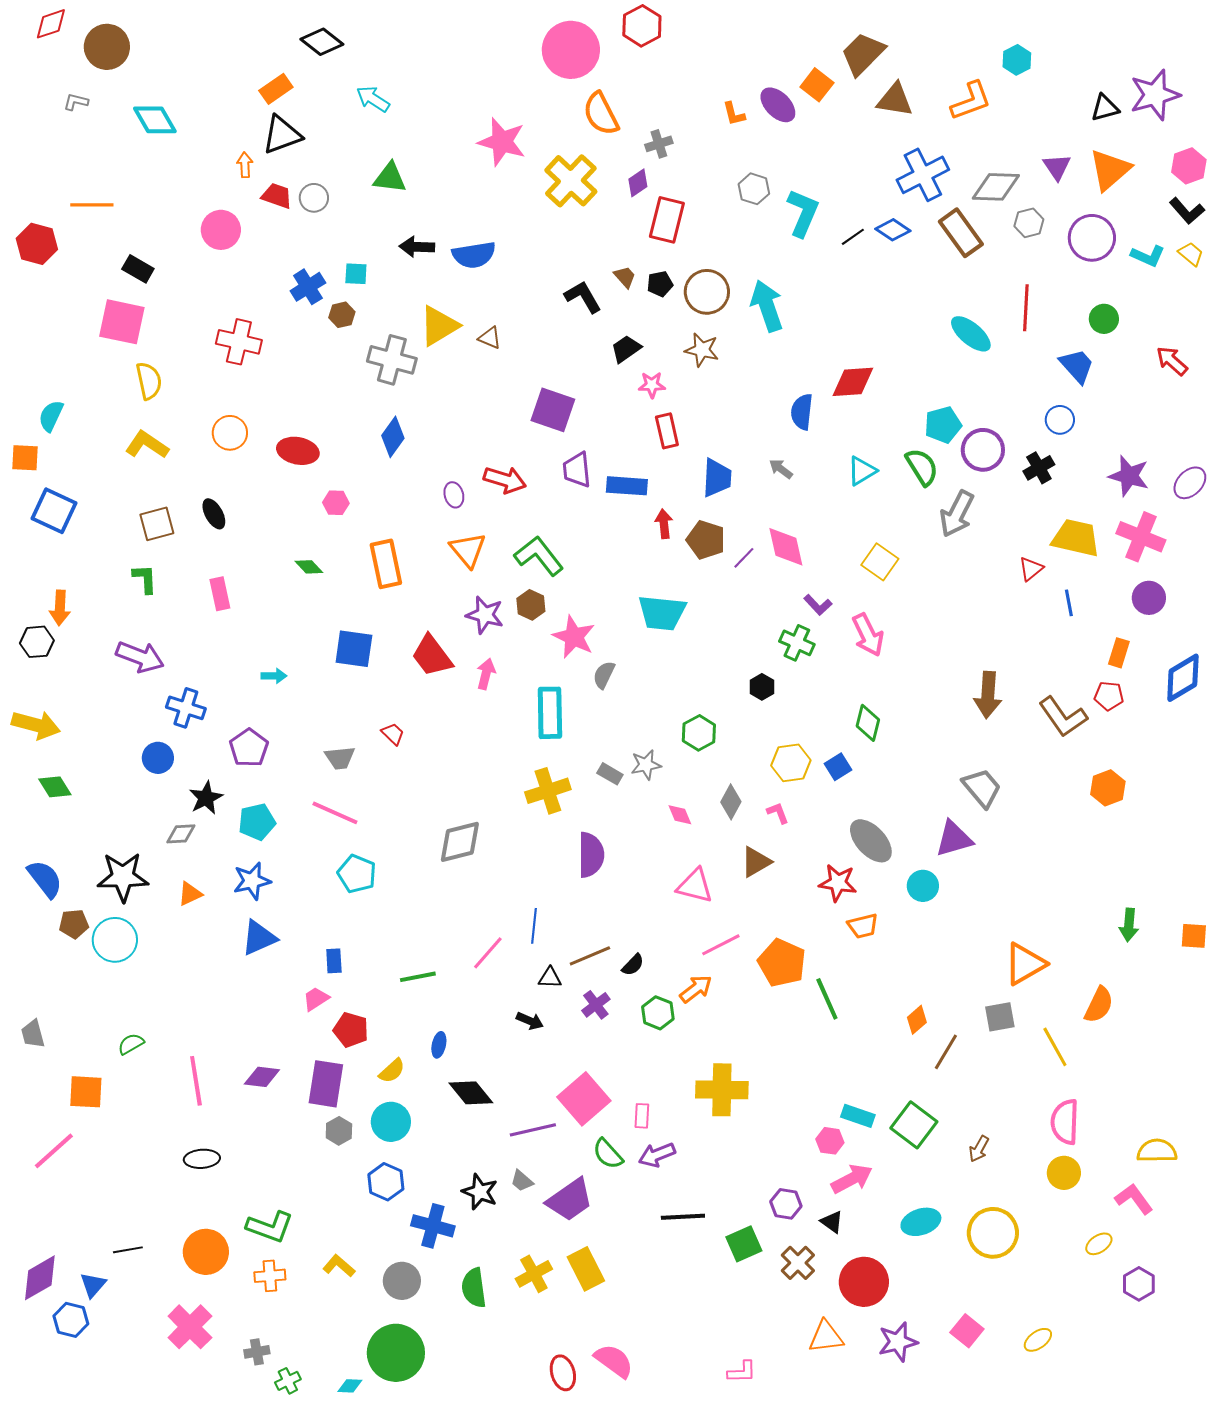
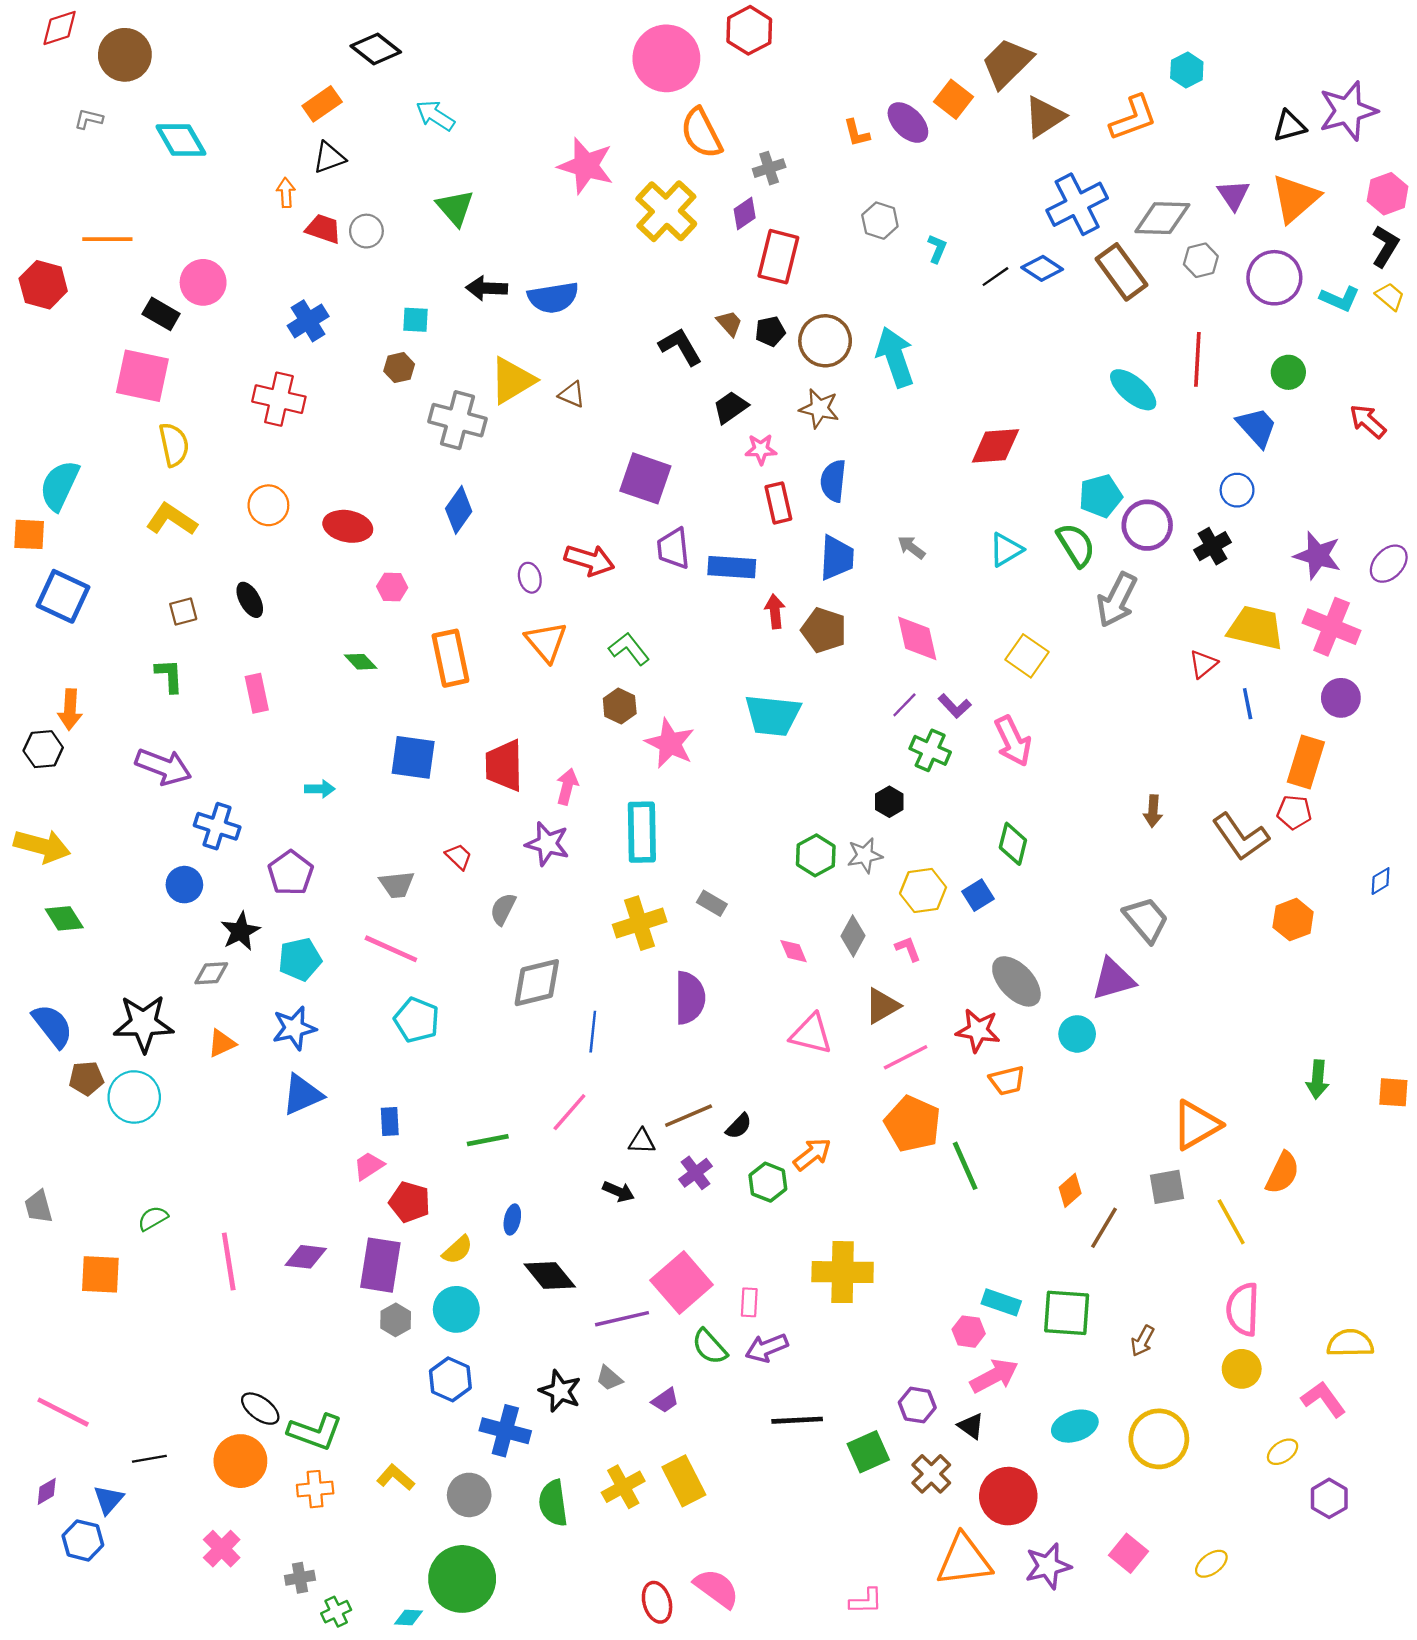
brown triangle: (895, 100) -> (1044, 117), turned -42
black triangle: (282, 135) -> (329, 158), size x0.7
green triangle: (390, 178) -> (455, 208), turned 42
black L-shape: (1187, 211) -> (1385, 246), turned -108
cyan L-shape: (803, 213) -> (937, 249), size x0.5
pink circle: (221, 230) -> (203, 282), moved
blue cross: (308, 287) -> (308, 321), moved
blue semicircle: (802, 412) -> (833, 481), moved
cyan semicircle: (51, 416) -> (60, 485), size x1.4
brown square: (157, 524) -> (183, 612), size x0.7
green L-shape: (539, 556) -> (629, 649), size x0.7
purple line: (744, 558) -> (904, 705), moved
purple star: (485, 615) -> (547, 844), moved
orange rectangle: (1119, 653) -> (1306, 762), size x1.5
red trapezoid: (432, 656) -> (504, 766), turned 36
gray semicircle: (604, 675) -> (503, 909), moved
blue diamond: (1183, 678) -> (1381, 881), moved, size x0.5
brown arrow: (988, 695) -> (1153, 811), size x0.6
gray star: (646, 765) -> (865, 855), moved
blue line: (534, 926) -> (593, 1032), moved
pink line: (721, 945) -> (906, 1057), moved
green square: (914, 1125) -> (1067, 1313), turned -33
pink line: (54, 1151) -> (63, 1412), moved, turned 69
black ellipse: (202, 1159) -> (260, 1409), moved, turned 40
purple trapezoid: (570, 1200) -> (665, 1400), size x0.5
purple diamond: (40, 1278) -> (47, 1491), size x0.5
pink cross: (190, 1327) -> (222, 1549), size x0.7
orange triangle: (826, 1337) -> (964, 1560), size x1.4

